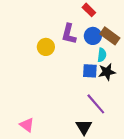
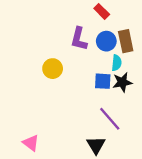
brown rectangle: (110, 36) -> (126, 41), turned 42
yellow circle: (46, 47) -> (53, 69), moved

